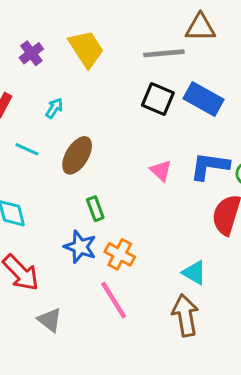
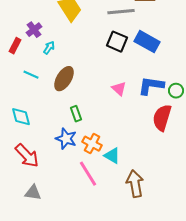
purple cross: (31, 53) -> (34, 30), moved
cyan triangle: (194, 273) -> (112, 156), moved
gray triangle: (50, 320) -> (33, 193), moved, turned -30

